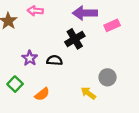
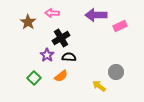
black cross: (75, 39) -> (61, 38), moved
orange semicircle: (42, 94) -> (61, 76), moved

